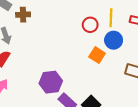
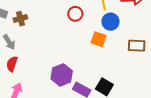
red circle: (90, 25) -> (75, 14), moved

